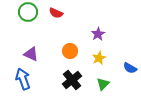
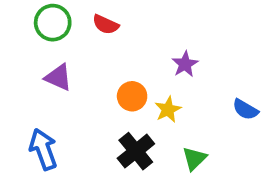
purple triangle: (31, 54) -> (58, 77), moved
yellow star: (99, 58) -> (168, 110), moved
blue semicircle: (130, 68) -> (245, 110), moved

